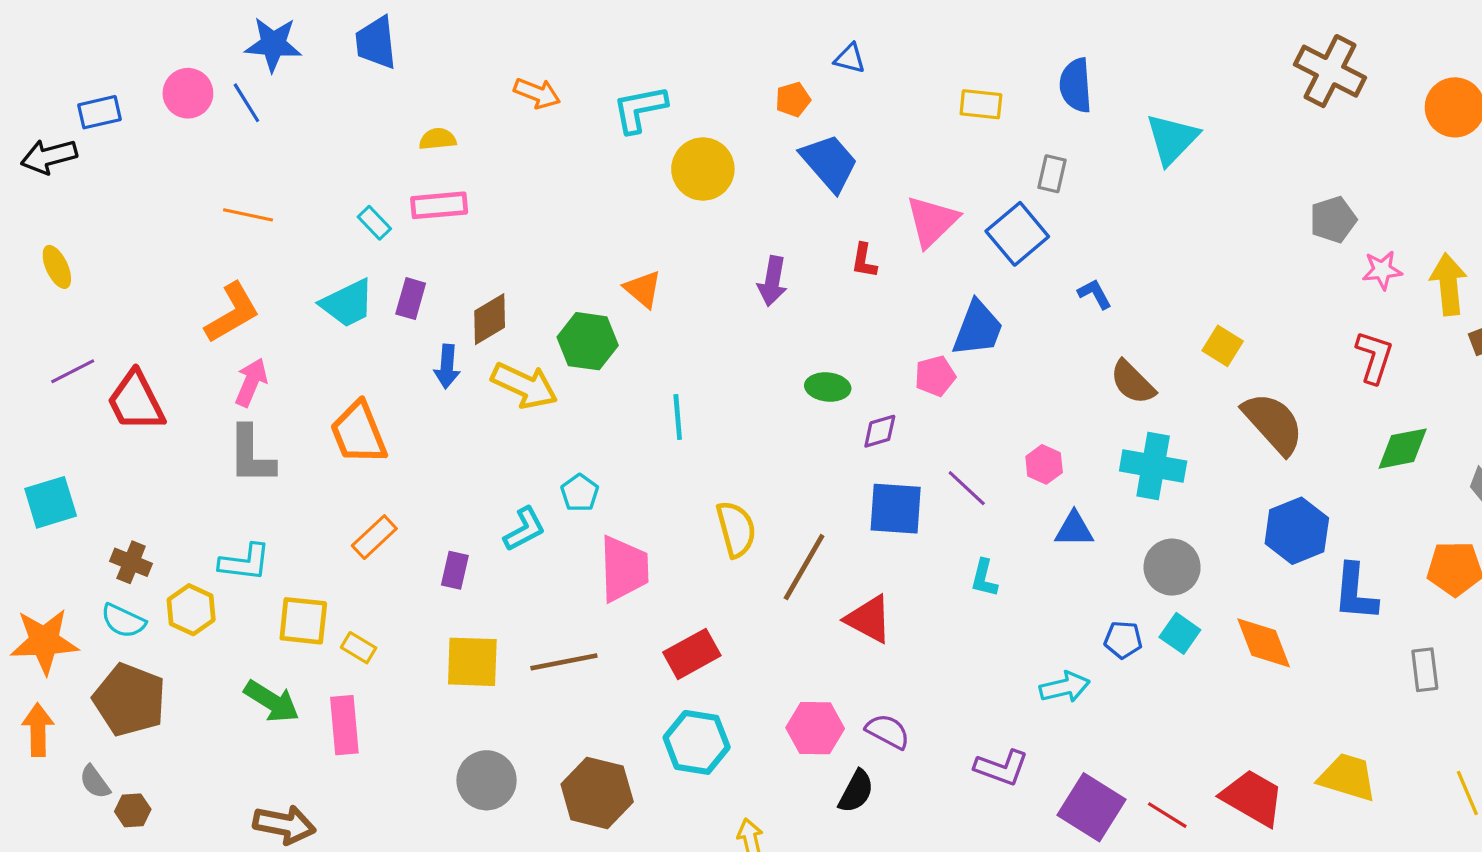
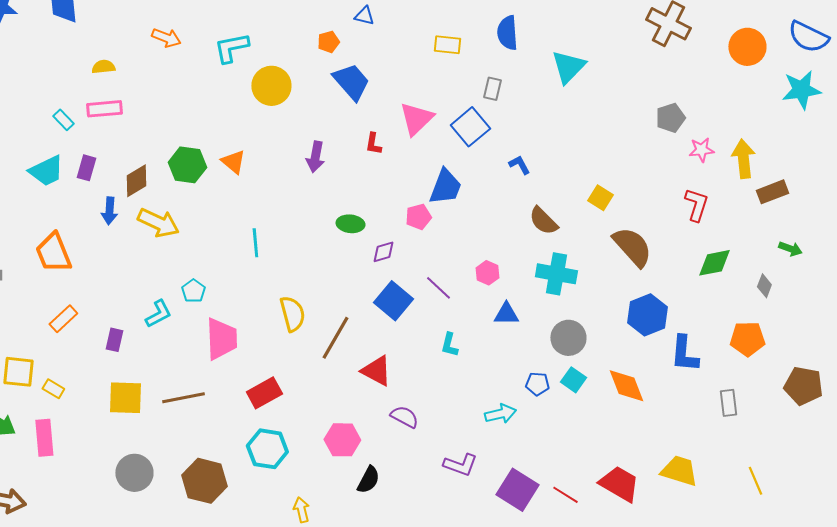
green hexagon: (588, 341) -> (187, 165), moved
blue square: (896, 509) -> (393, 301), turned 36
purple semicircle: (888, 731) -> (404, 417), moved

